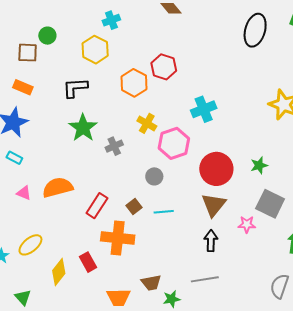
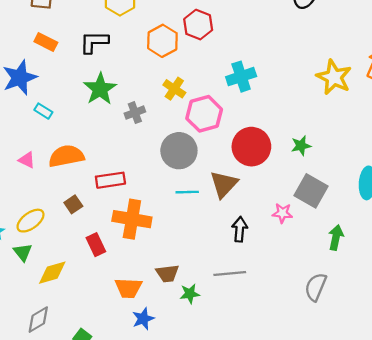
orange rectangle: (23, 87) -> (46, 42), moved
cyan rectangle: (14, 158) -> (43, 111), moved
gray circle: (154, 176) -> (179, 151), size x1.8
brown triangle: (214, 205) -> (224, 184), moved
red rectangle: (97, 206) -> (110, 180), turned 45
brown square: (134, 207) -> (73, 204), moved
yellow diamond: (59, 272) -> (52, 273), moved, turned 32
green triangle: (23, 297) -> (23, 252), moved

